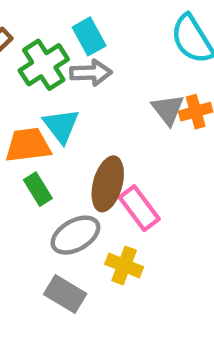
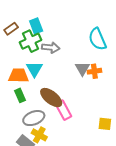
cyan rectangle: (89, 36) -> (36, 26), moved
brown ellipse: (108, 184) -> (51, 98), turned -75
yellow cross: (124, 265) -> (39, 135), moved

